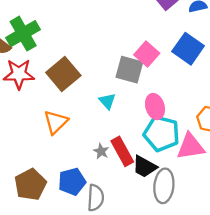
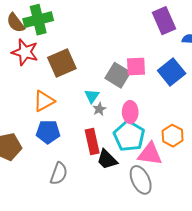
pink square: (147, 54) -> (136, 66), turned 30
gray star: (101, 151) -> (99, 109), moved
blue pentagon: (72, 182) -> (48, 132), moved
gray ellipse: (164, 186) -> (141, 180), moved, turned -48

